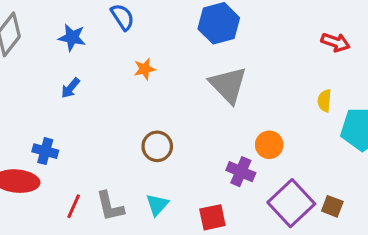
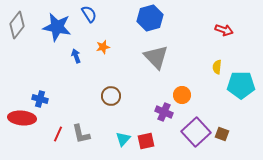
blue star: (72, 38) -> (57, 27), size x1.6
blue arrow: (70, 88) -> (76, 56), moved, turned 120
cyan triangle: (157, 205) -> (123, 139), moved

